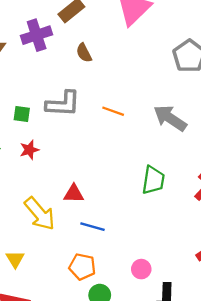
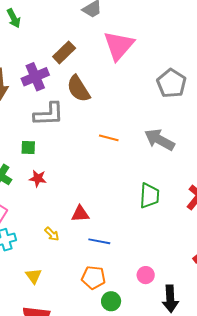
brown semicircle: (84, 53) -> (78, 89), size x1.6
gray L-shape: (63, 104) -> (49, 114), moved
red star: (29, 150) -> (38, 178), turned 30
yellow arrow: (40, 214) -> (52, 234), size x0.5

